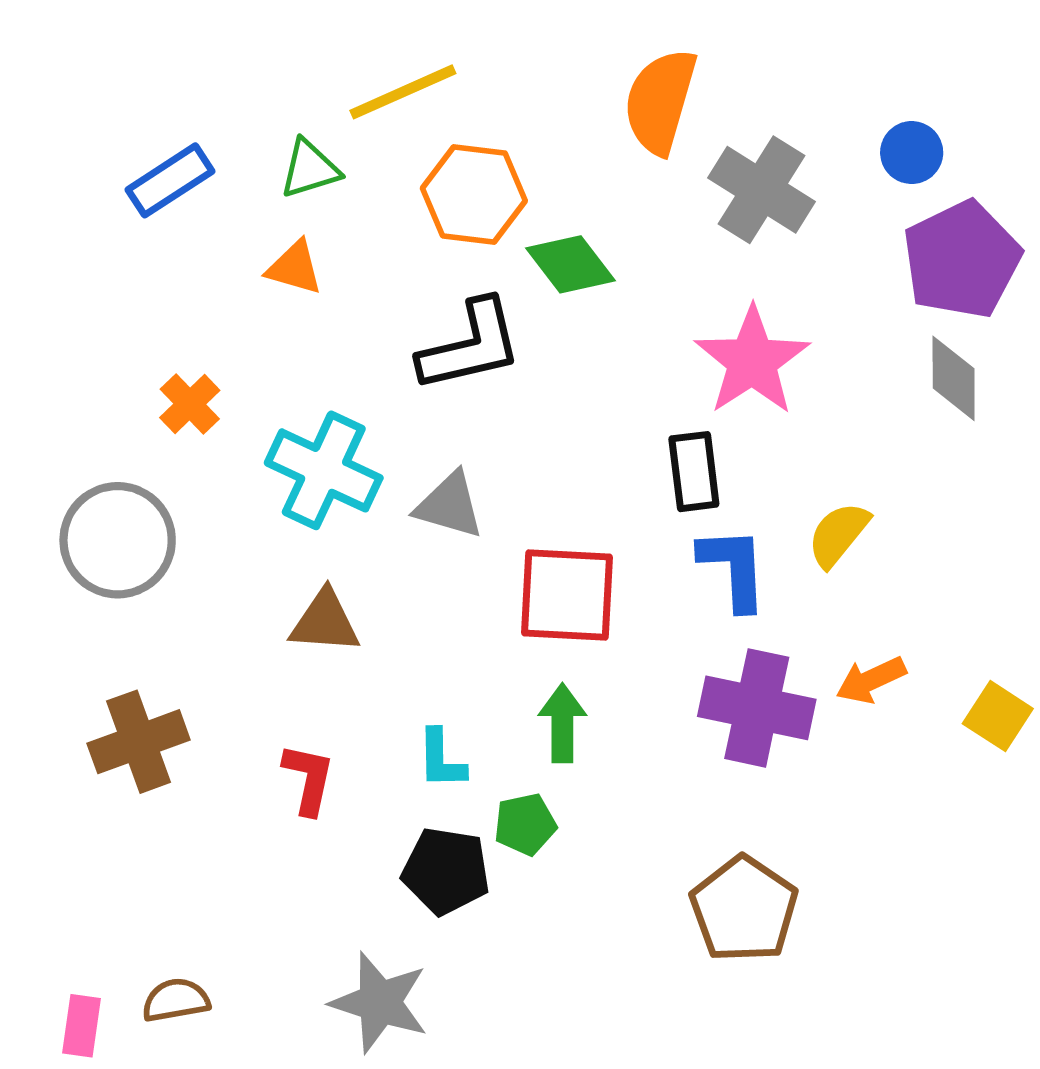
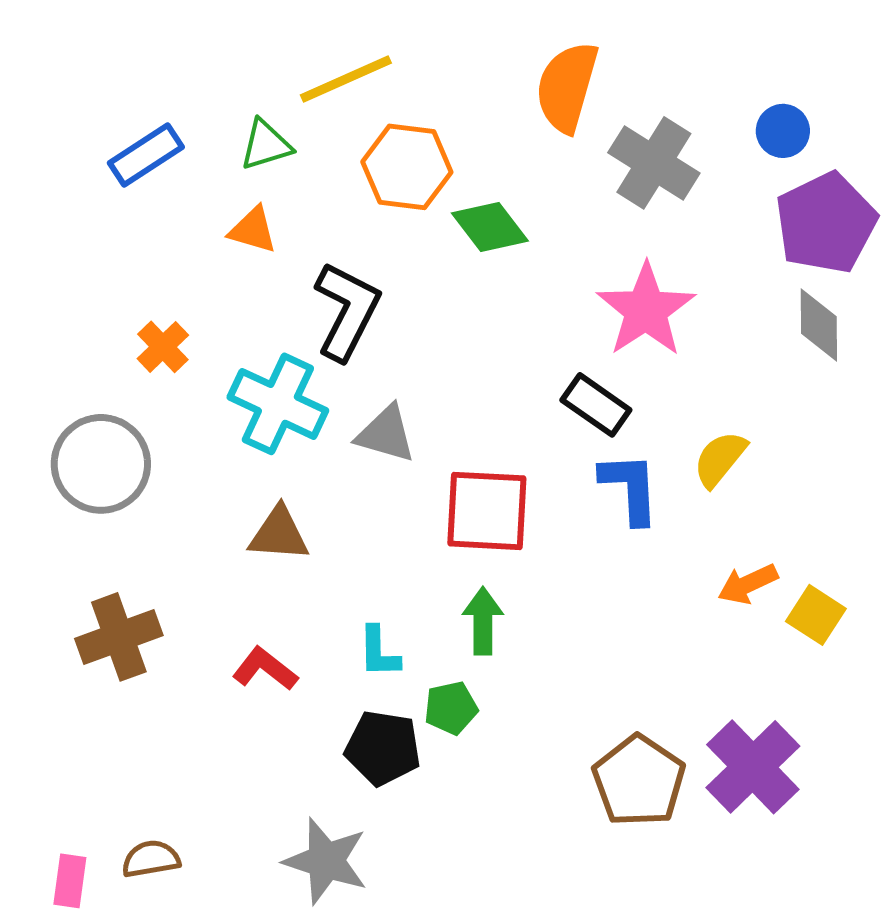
black L-shape: (470, 346) -> (347, 311), moved, turned -50
black rectangle: (694, 472) -> (596, 405), turned -48
purple cross: (757, 708) -> (753, 767), moved, turned 34
yellow square: (998, 716) -> (816, 615), moved
red L-shape: (309, 779) -> (265, 669), turned -64

